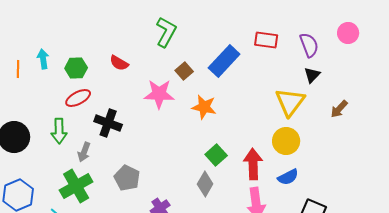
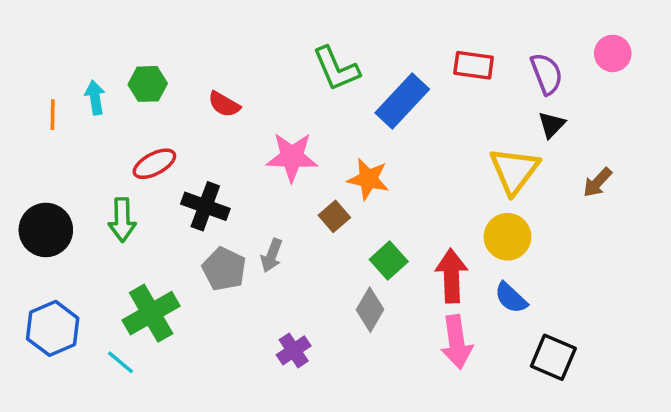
green L-shape: (166, 32) -> (336, 69), moved, turned 128
green hexagon: (76, 68) -> (148, 84), moved
brown square: (184, 71) -> (334, 216), moved
gray arrow: (84, 152) -> (272, 255), moved
blue semicircle: (288, 177) -> (511, 298), turned 70
gray pentagon: (127, 178) -> (224, 269), moved

